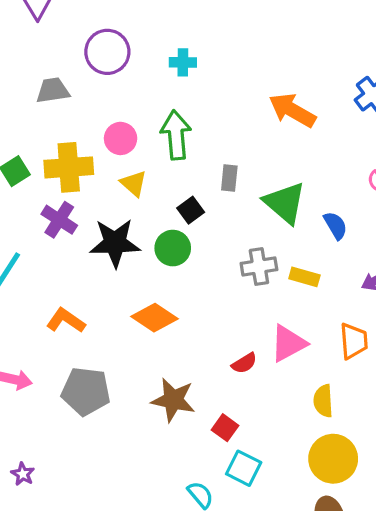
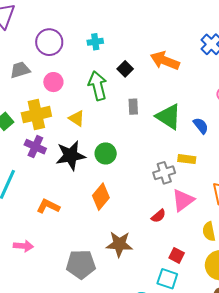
pink circle: (121, 138) -> (53, 82), moved
black square: (191, 210) -> (125, 69), moved
gray cross: (259, 267) -> (164, 173), moved
orange diamond: (155, 318) -> (101, 197), turned -76
gray pentagon: (86, 391) -> (81, 264), moved
red square: (225, 428) -> (177, 255), moved

